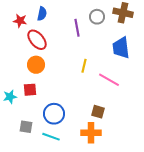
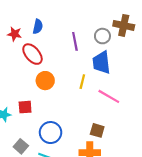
gray circle: (97, 17) -> (102, 36), moved
blue trapezoid: (121, 48) -> (101, 63), moved
orange circle: (36, 65) -> (45, 81), moved
gray square: (26, 127) -> (21, 146), turned 32

